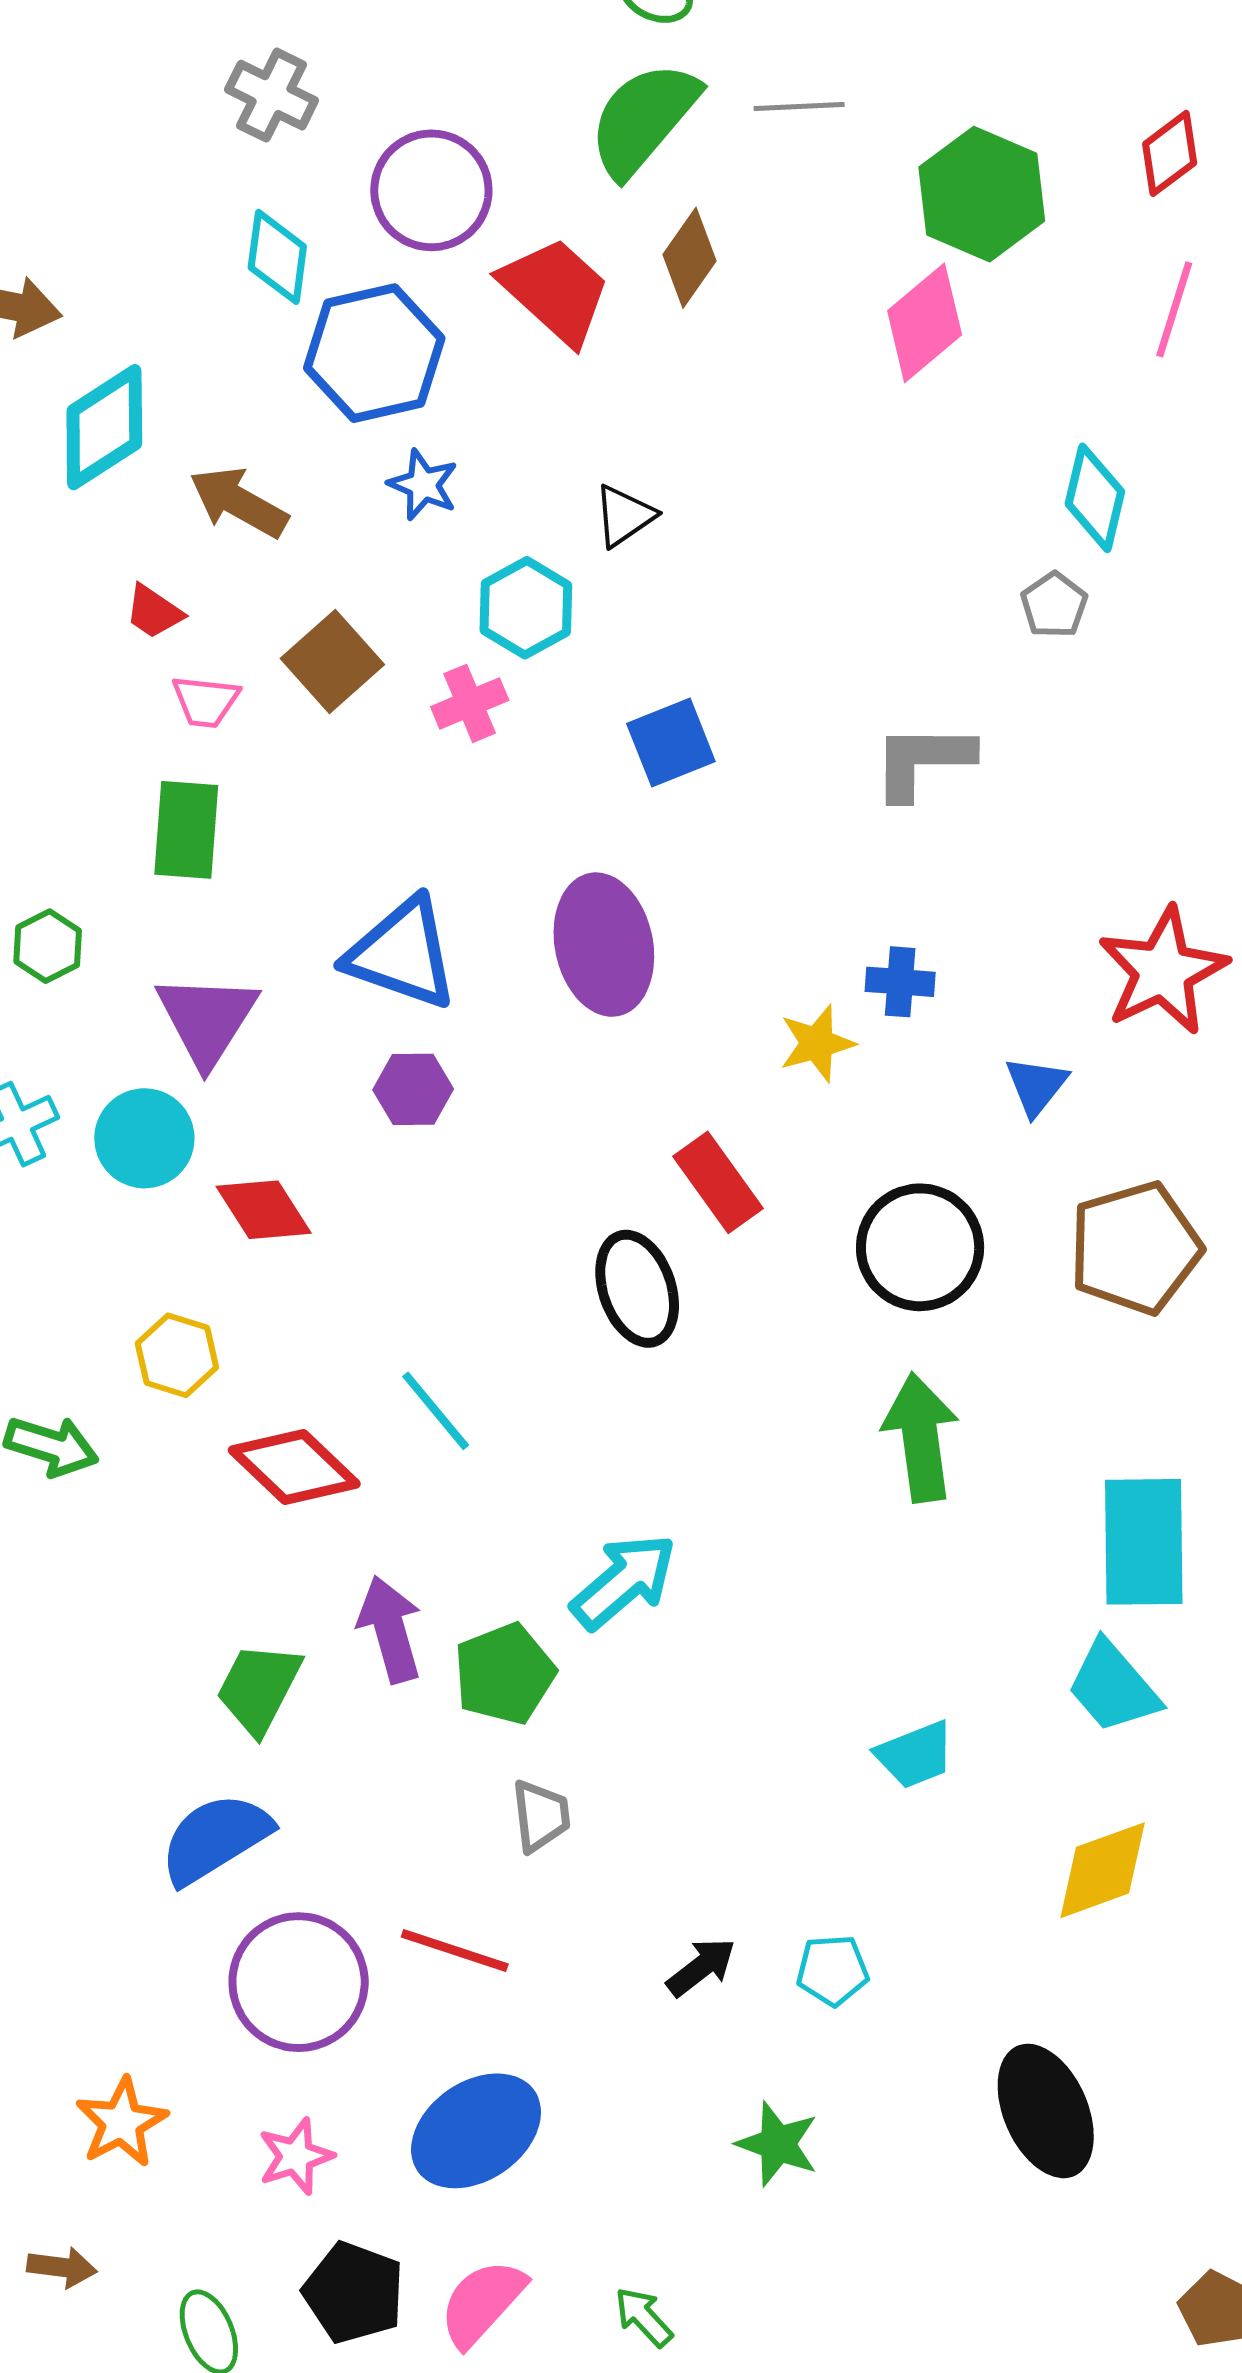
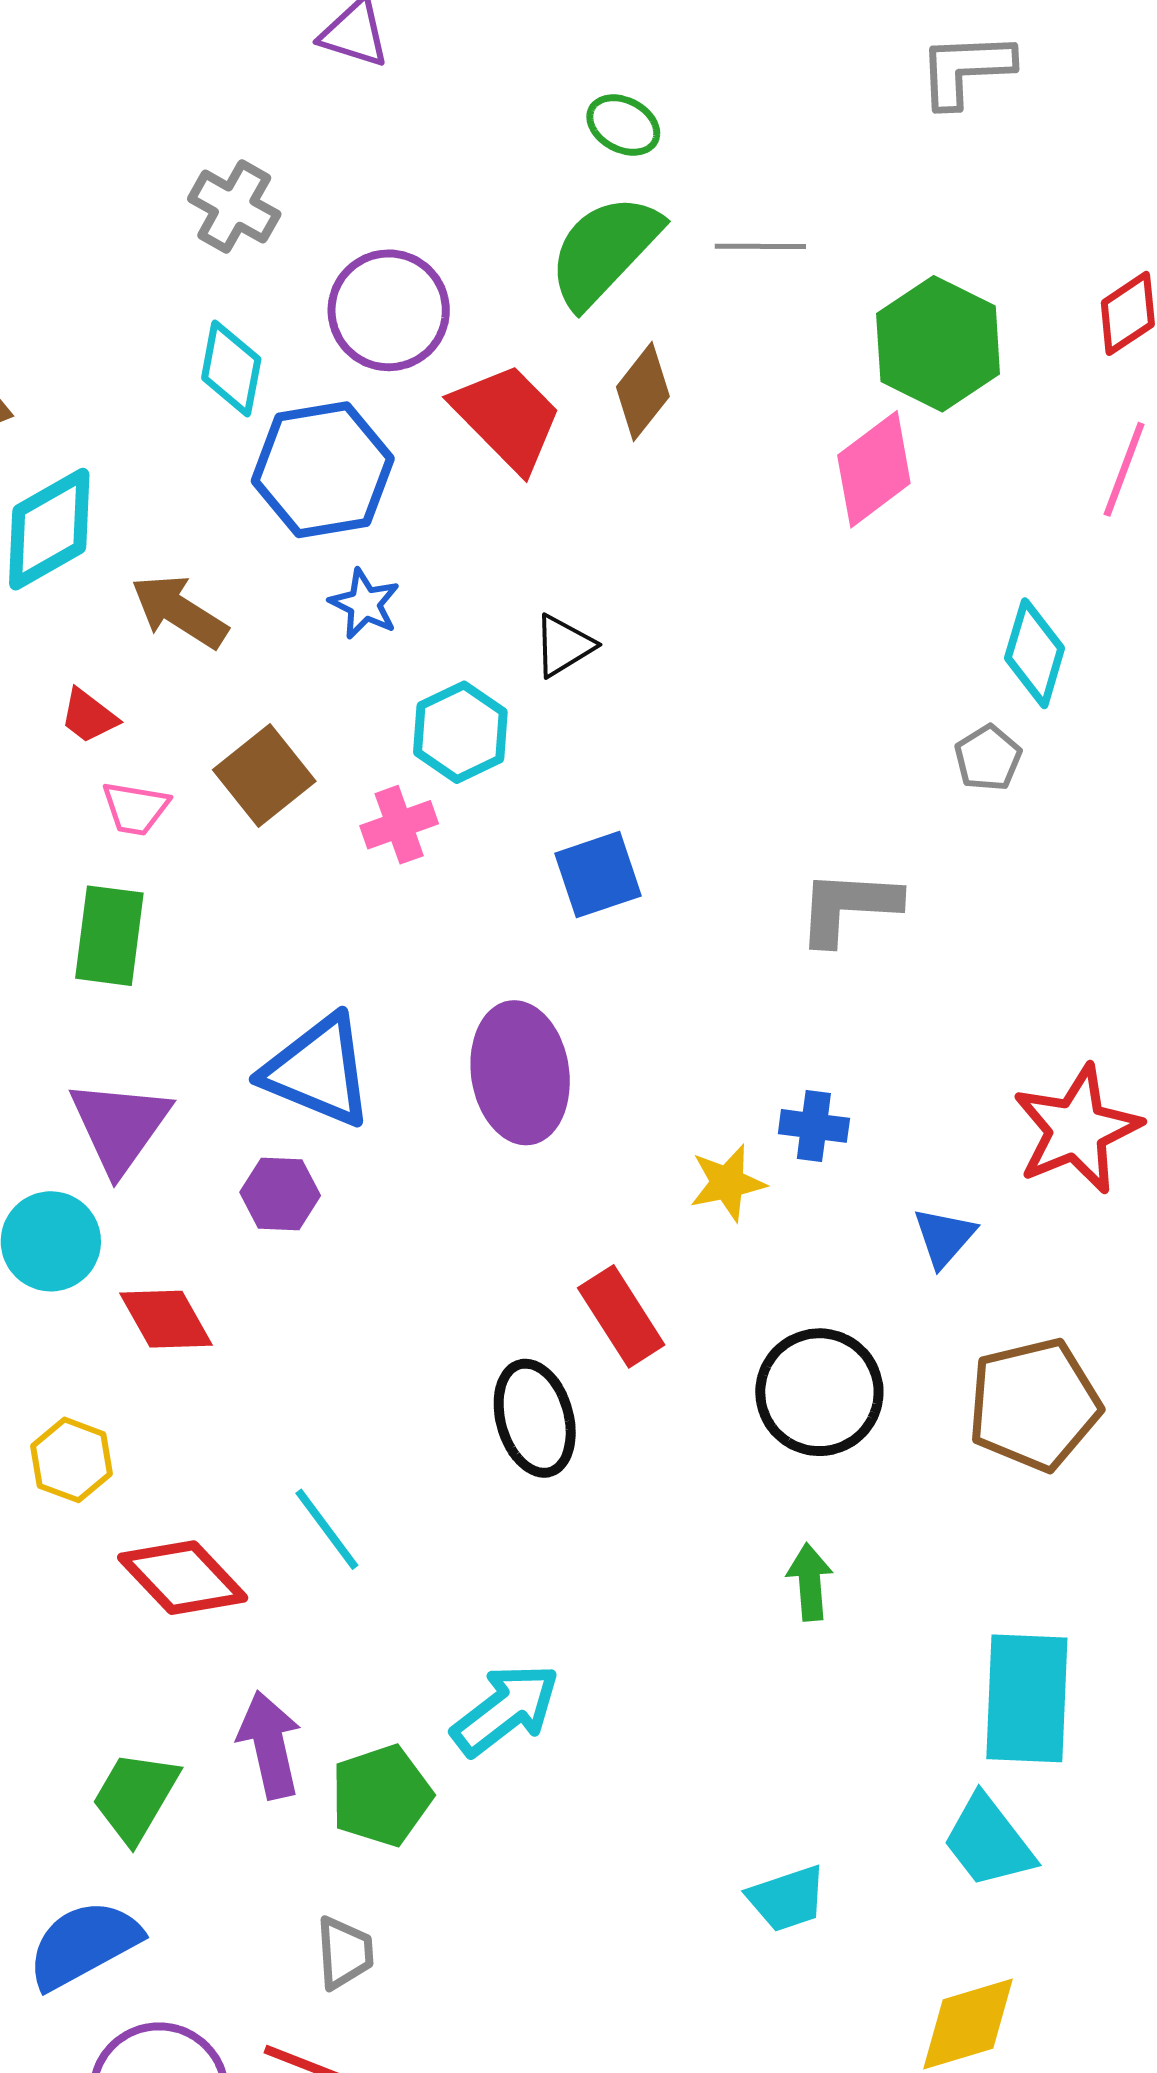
purple hexagon: (413, 1089) -> (280, 1194), moved
green arrow: (921, 1437) -> (810, 1582), size x0.6
gray trapezoid: (541, 1816) -> (345, 1953), moved

